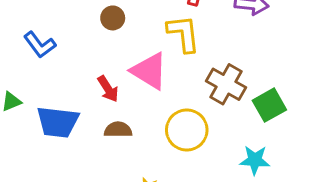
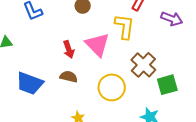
blue trapezoid: (58, 122) -> (30, 83), moved

